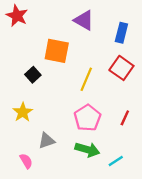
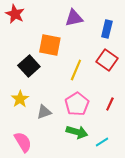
purple triangle: (84, 20) -> (74, 18), turned -42
black square: (33, 75) -> (29, 66), size x1.5
gray triangle: (47, 141) -> (44, 112), moved
pink semicircle: (26, 161) -> (23, 142), size x1.5

